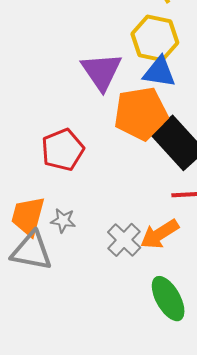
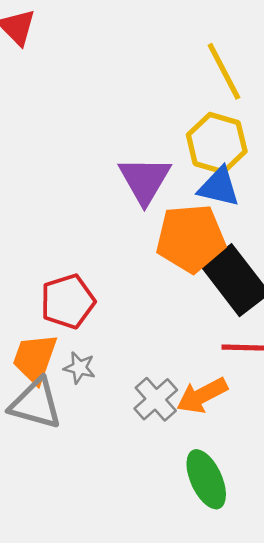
red pentagon: (63, 150) -> (68, 301), moved

